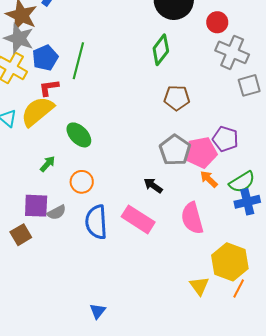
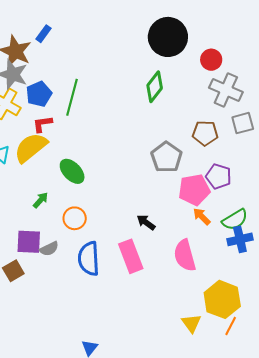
brown pentagon: (177, 98) -> (205, 133), moved
gray pentagon: (175, 150) -> (166, 157), moved
pink rectangle: (138, 219) -> (131, 256), turned 36

